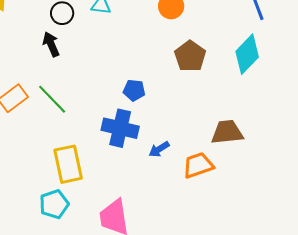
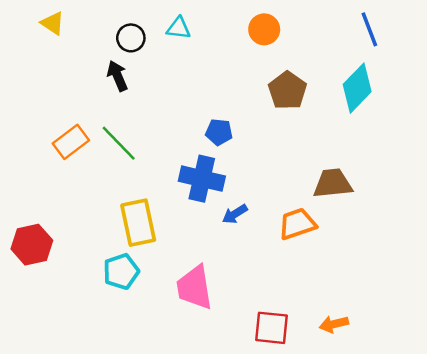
blue arrow: (159, 149) -> (235, 214), moved

